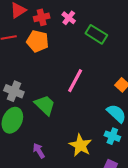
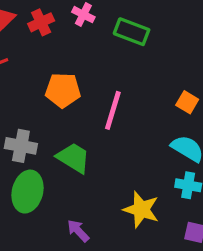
orange pentagon: (37, 41) -> (63, 90), moved

